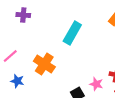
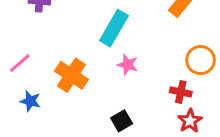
pink star: (96, 84) -> (128, 65), moved

